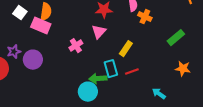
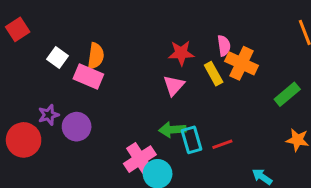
orange cross: (145, 17) -> (241, 63), size x1.5
pink cross: (76, 46) -> (140, 159), moved, size x1.5
yellow rectangle: (126, 49) -> (214, 74), moved, turned -63
green arrow: (98, 79) -> (172, 130), moved

